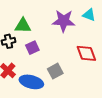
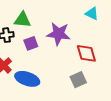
purple star: (64, 21) -> (58, 34), moved
gray square: (55, 71) -> (78, 80), moved

